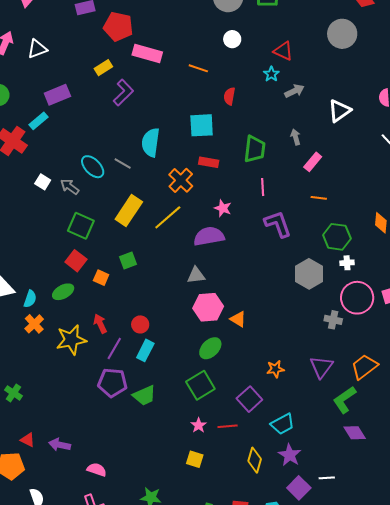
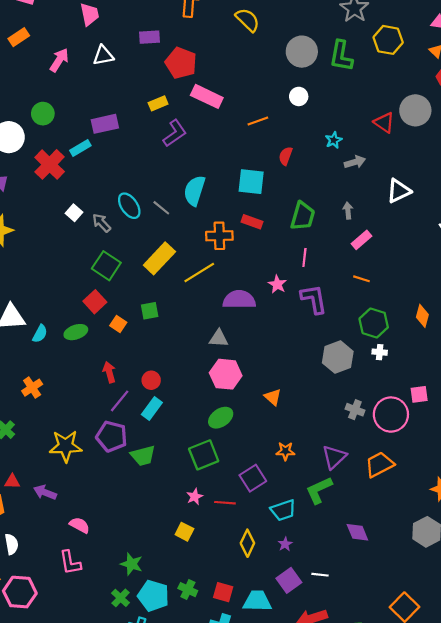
white triangle: (37, 49) -> (103, 55), moved
red triangle: (283, 51) -> (384, 123), moved
orange line: (198, 68) -> (258, 121), turned -48
orange cross: (181, 180) -> (219, 236), turned 35
pink star: (223, 208) -> (277, 284), moved
pink circle: (357, 298) -> (391, 415), moved
orange triangle: (238, 319) -> (273, 397), moved
orange cross: (34, 324) -> (32, 388), moved
yellow star: (71, 340) -> (66, 446), moved
green L-shape: (344, 400) -> (319, 490), moved
red triangle: (28, 440) -> (12, 482), turned -35
purple star: (290, 455) -> (285, 544), size x0.6

